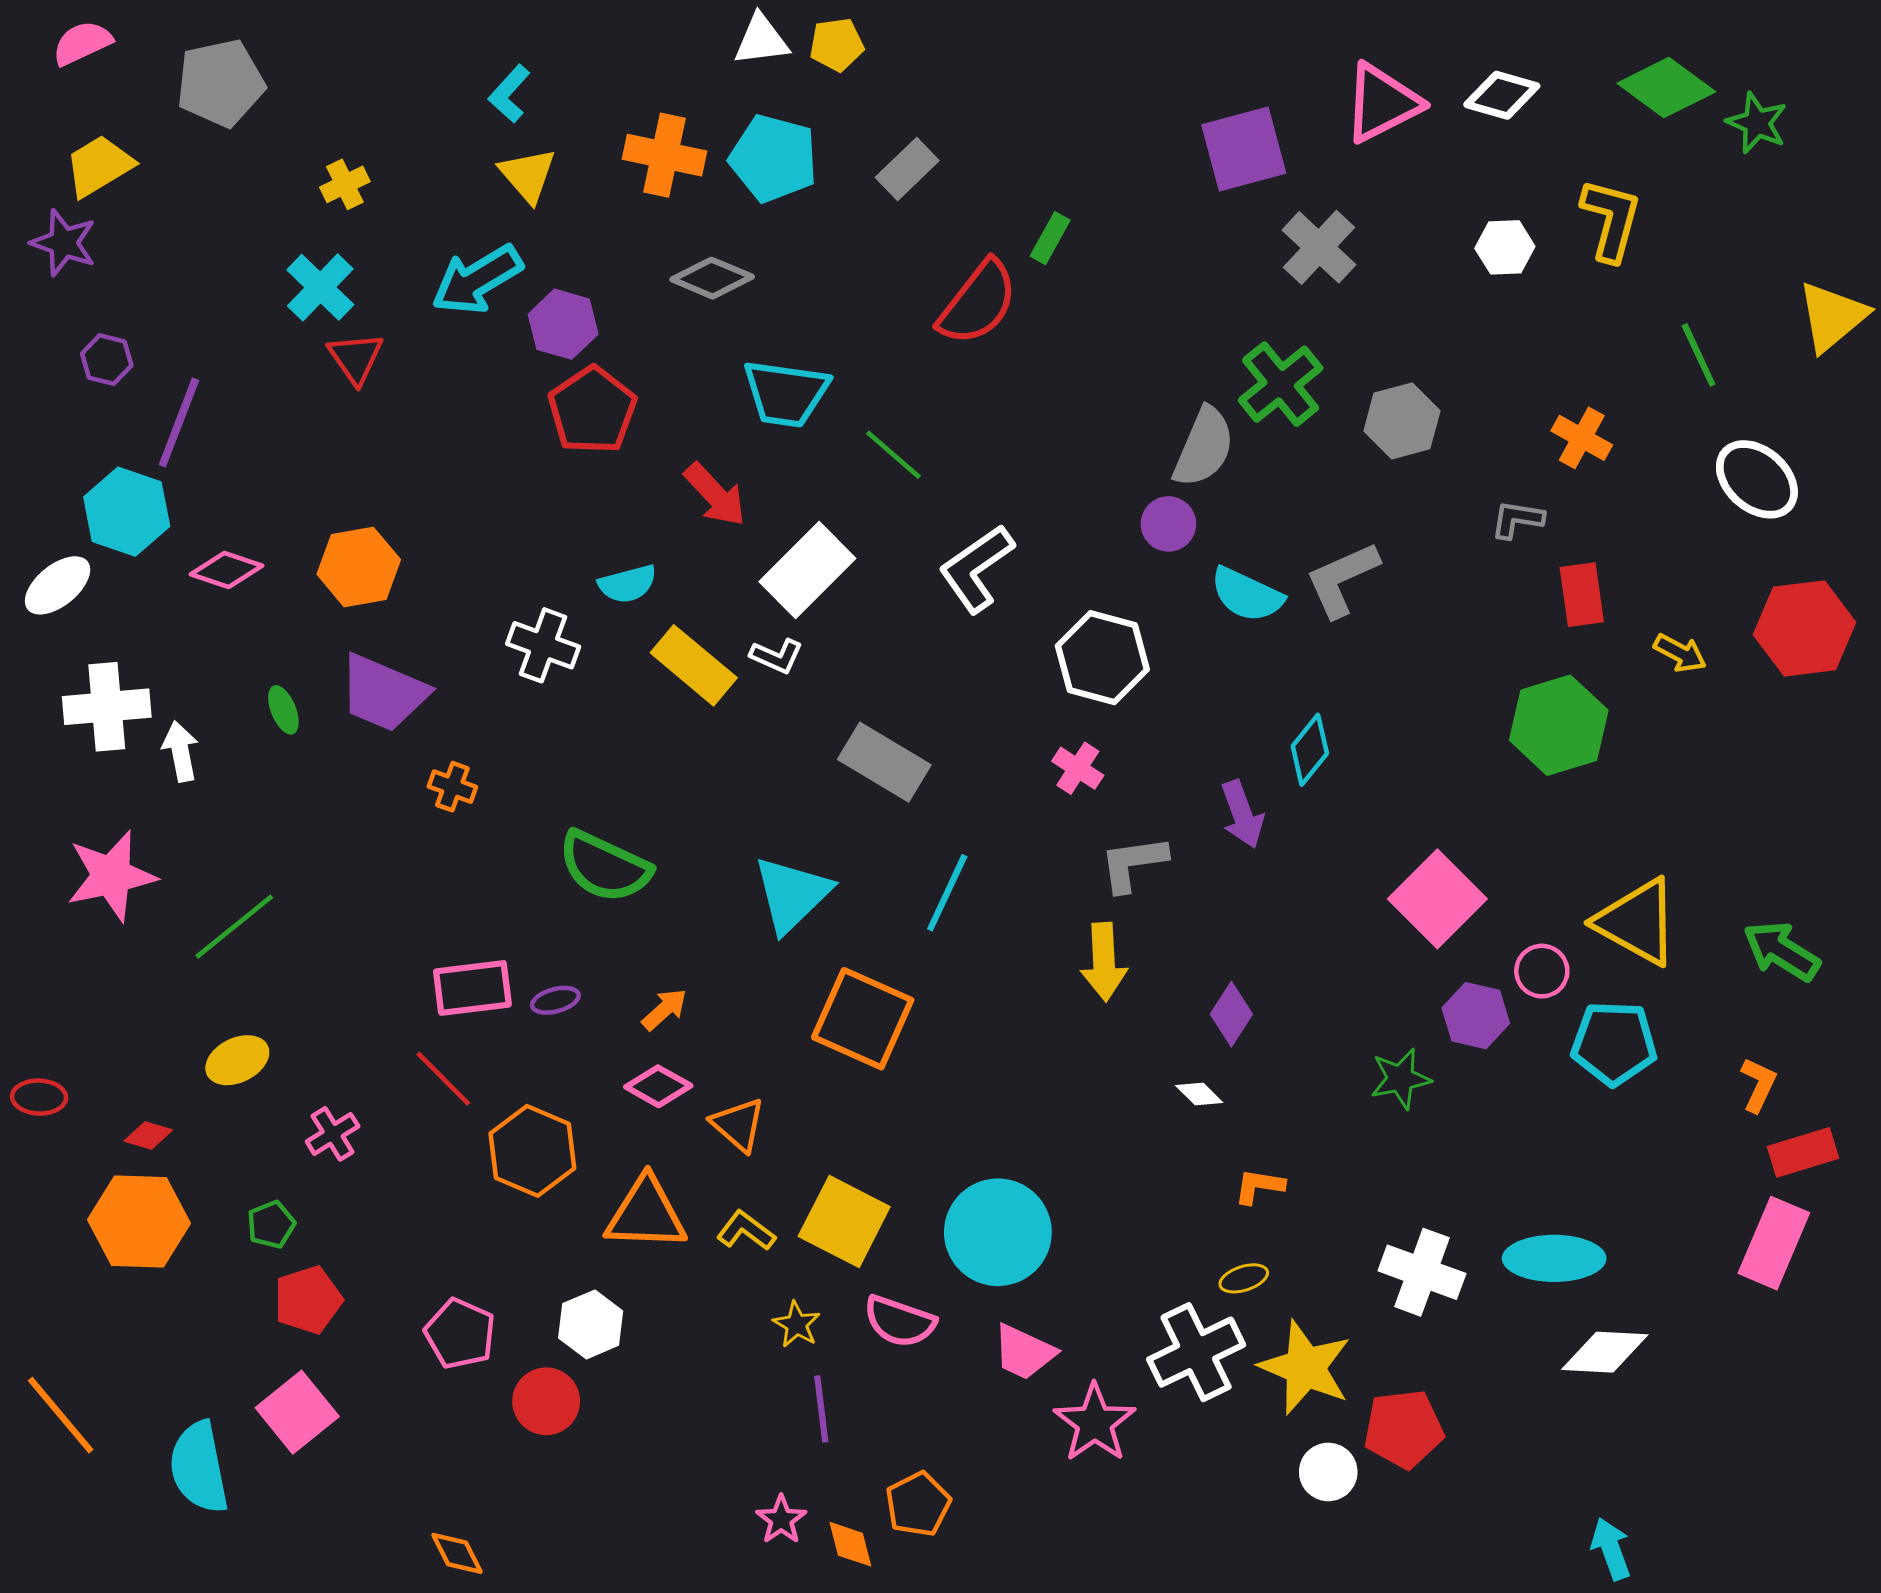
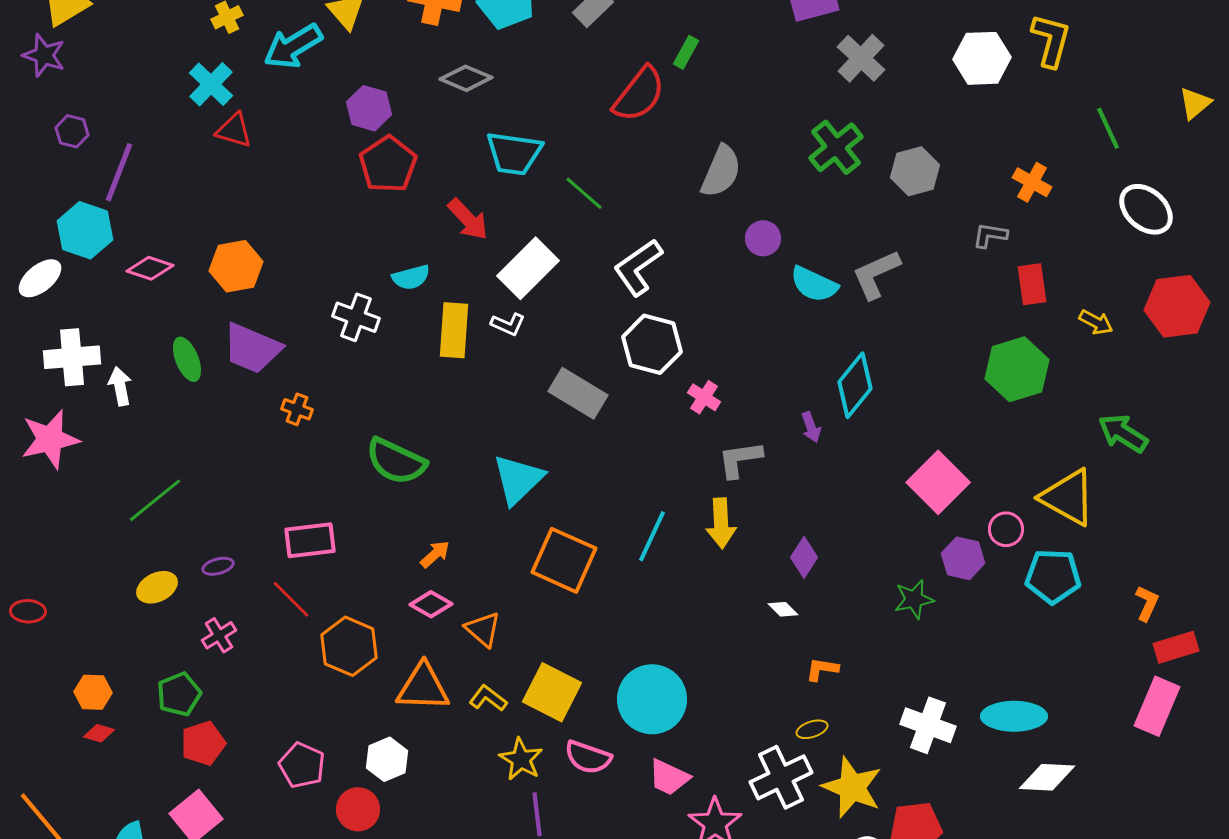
white hexagon: (1505, 247) -> (982, 58), size x1.5
cyan arrow: (477, 280) -> (293, 46), moved
yellow triangle: (1832, 317) -> (1195, 103), size x0.7
red triangle: (356, 358) -> (234, 130), turned -39
gray semicircle: (1204, 447) -> (721, 171), moved
white hexagon: (1102, 658) -> (652, 344), moved
yellow rectangle: (694, 665) -> (454, 330), turned 54
green ellipse: (283, 710) -> (187, 359), size x1.4
cyan diamond: (1310, 750) -> (855, 385), size x1.4
purple arrow: (1242, 814) -> (811, 427), size x0.7
pink star: (111, 876) -> (50, 439), moved
cyan line: (947, 893) -> (652, 536), moved
green arrow: (1782, 951) -> (1123, 433), moved
purple ellipse: (555, 1000) -> (218, 566), moved
red diamond: (148, 1135) -> (99, 733), moved
orange hexagon: (139, 1222) -> (93, 692), size x0.6
green pentagon: (271, 1225) -> (179, 694), size x1.4
yellow star: (797, 1324) -> (521, 759), size x1.4

